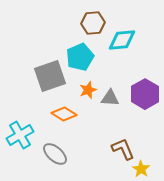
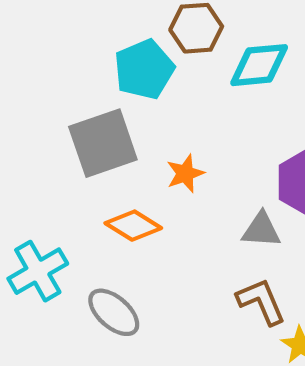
cyan pentagon: (80, 57) -> (144, 69), moved
gray triangle: (110, 98) -> (261, 230), moved

